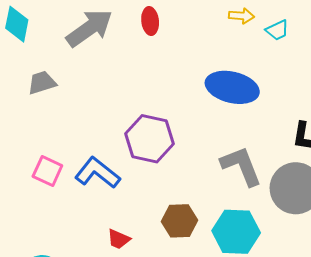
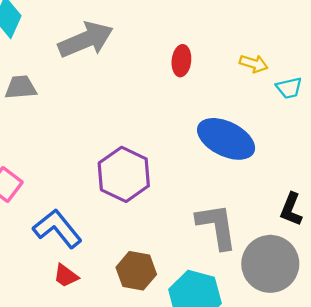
red ellipse: (150, 21) -> (181, 61), moved
blue L-shape: (97, 173) -> (57, 229), moved

